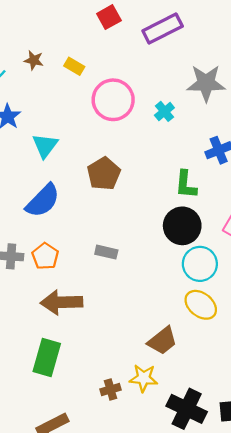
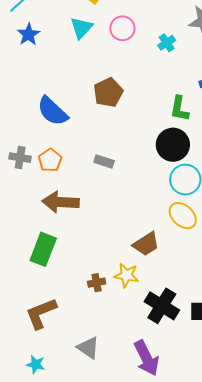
pink circle: (113, 100) -> (122, 28), size x0.7
cyan triangle: (45, 146) -> (81, 28), moved
blue semicircle: (43, 201) -> (52, 111), turned 84

